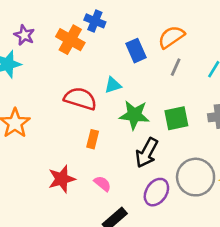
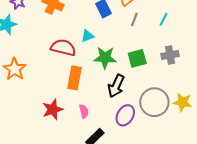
orange rectangle: (93, 139) -> (74, 78), size x1.6
pink semicircle: (102, 184) -> (84, 111), turned 40

